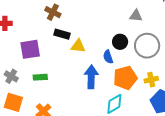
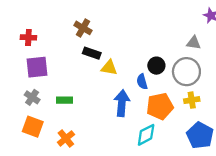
gray triangle: (136, 16) -> (194, 43), moved
purple square: (30, 49) -> (37, 67), moved
yellow cross: (151, 80) -> (192, 100), moved

